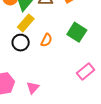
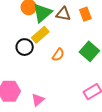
black circle: (21, 43) -> (25, 47), moved

